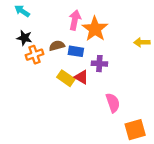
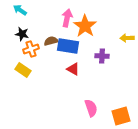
blue rectangle: (76, 51) -> (68, 46), size x1.5
purple cross: (99, 64) -> (102, 56), moved
yellow rectangle: (66, 78) -> (23, 70), moved
pink semicircle: (113, 103) -> (91, 108), moved

